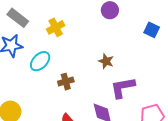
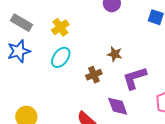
cyan ellipse: (40, 61) -> (61, 57), moved
brown cross: (66, 82) -> (94, 75), moved

